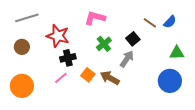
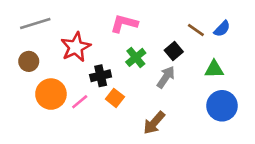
red star: (58, 36) -> (76, 47), turned 30
green triangle: (177, 53) -> (214, 69), moved
black cross: (68, 58) -> (101, 76), moved
brown arrow: (110, 78) -> (154, 123), moved, turned -78
orange circle: (22, 86) -> (51, 94), moved

